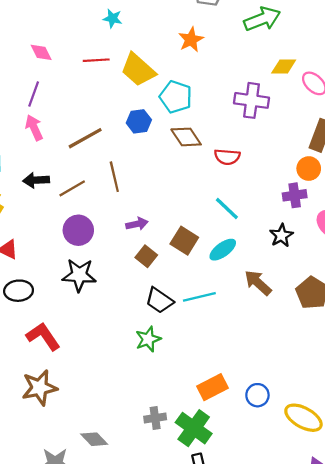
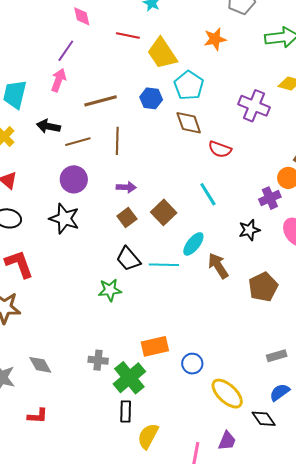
pink arrow: (34, 128) -> (59, 80), turned 30
purple cross: (295, 195) -> (270, 198), turned -30
cyan ellipse: (223, 250) -> (193, 244), moved, turned -30

